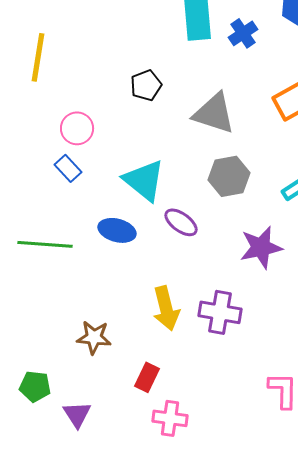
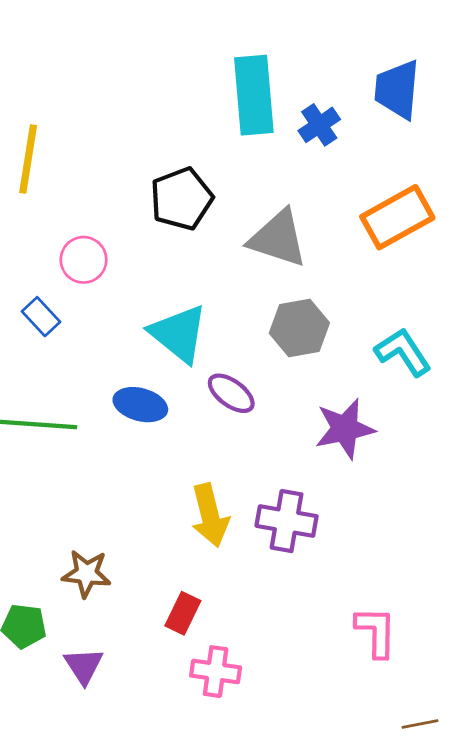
black pentagon: (146, 85) -> (182, 199), size x1.4
blue rectangle: (68, 168) -> (41, 317), moved
brown star: (94, 337) -> (86, 574), moved

